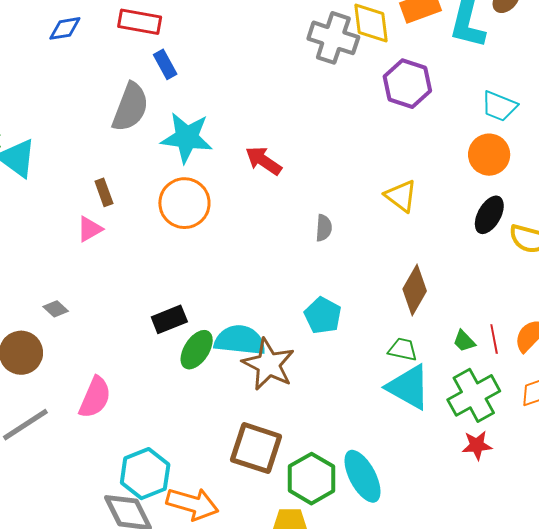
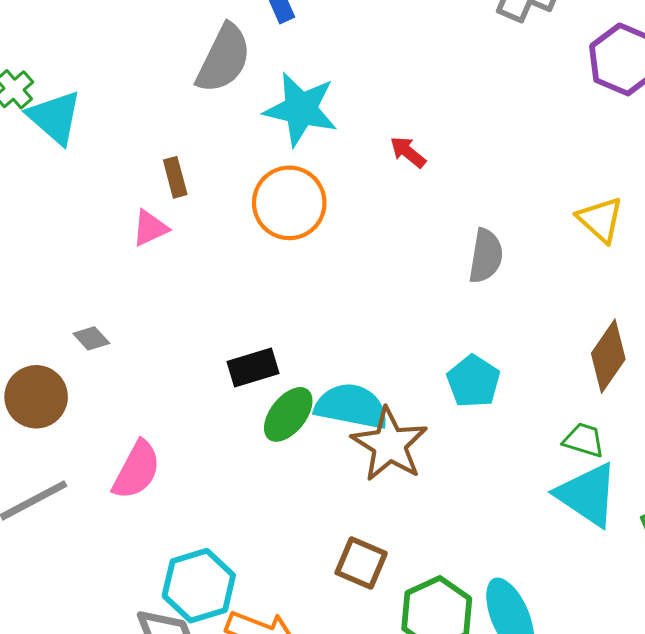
red arrow: (264, 161) -> (408, 152), size x0.7
gray semicircle: (324, 228) -> (486, 256), size x1.4
brown square: (256, 448) -> (361, 563), size x0.7

